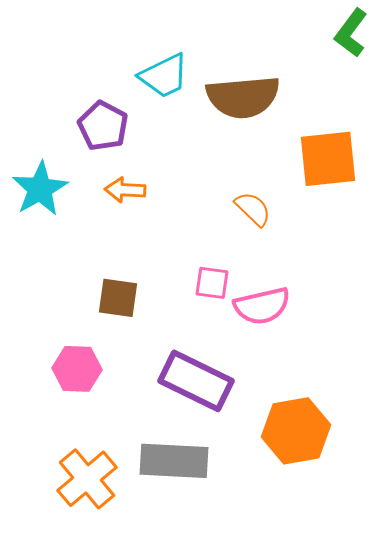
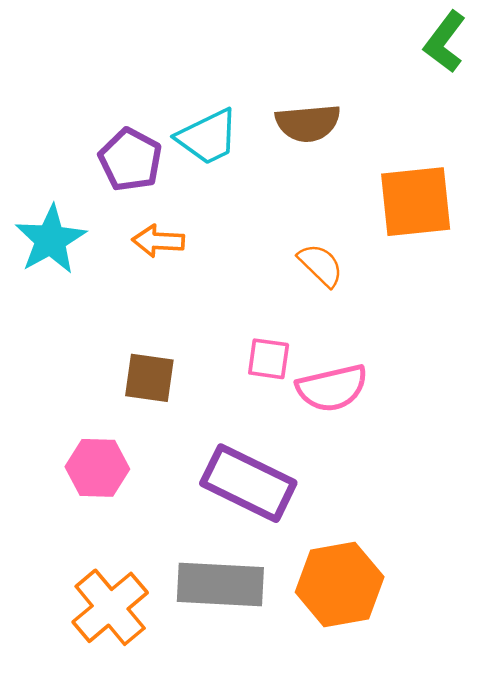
cyan trapezoid: (164, 76) -> (208, 137), moved
brown semicircle: (243, 97) -> (308, 123), size x0.7
orange hexagon: (296, 431) -> (340, 585), moved

